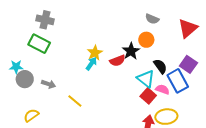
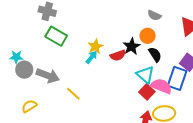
green rectangle: (39, 44) -> (56, 36), moved
black semicircle: (160, 66) -> (155, 54), moved
blue rectangle: (178, 81) -> (177, 78), turned 45
gray arrow: (49, 84) -> (48, 76), size x1.6
pink semicircle: (162, 89) -> (161, 86), size x1.5

